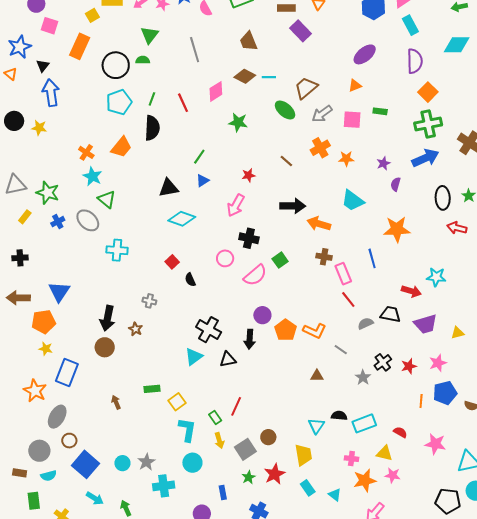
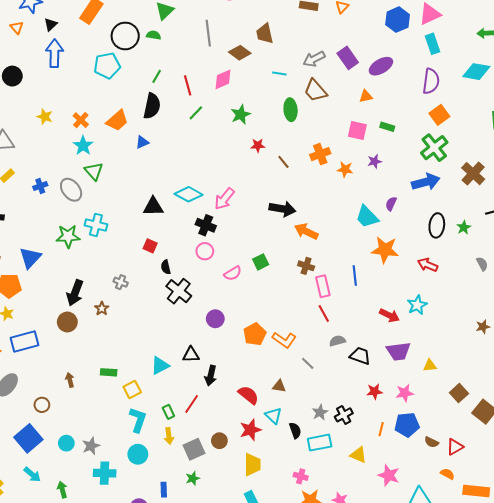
purple rectangle: (300, 31) -> (348, 58), moved
brown diamond: (245, 76) -> (240, 53), moved
brown trapezoid: (306, 88) -> (315, 91), turned -100
cyan pentagon: (119, 102) -> (107, 66), moved
green ellipse: (285, 110) -> (291, 110), turned 35
gray arrow: (322, 114) -> (314, 59), moved
green star: (238, 122) -> (241, 115), turned 30
green cross: (428, 124) -> (434, 148), turned -36
yellow star: (39, 128) -> (45, 117), moved
green line: (199, 157) -> (196, 113), moved
purple star: (383, 163) -> (375, 161), moved
red star: (248, 175) -> (258, 145), moved
blue triangle: (203, 181) -> (142, 142), moved
black triangle: (169, 188) -> (153, 207), moved
green star: (48, 193) -> (68, 236), moved, turned -30
cyan trapezoid: (353, 201) -> (367, 217), moved
cyan diamond: (182, 219) -> (189, 194), moved
red arrow: (457, 228) -> (428, 265), moved
black cross: (249, 238) -> (206, 225), moved
red square: (172, 262) -> (150, 246), turned -32
pink semicircle: (255, 275) -> (233, 273), size x0.7
cyan star: (436, 277) -> (417, 305), turned 30
black trapezoid: (390, 314) -> (360, 356), moved
purple circle: (262, 315) -> (215, 319), moved
black cross: (209, 330) -> (179, 291), moved
black arrow: (250, 339) -> (211, 376), moved
cyan triangle: (194, 357) -> (160, 366), moved
black cross: (383, 362) -> (344, 415), moved
blue rectangle: (67, 373) -> (25, 342), turned 44
gray star: (363, 377) -> (320, 412), moved
black semicircle: (339, 416) -> (295, 430), turned 56
cyan triangle: (316, 426) -> (273, 416), moved, turned -30
red semicircle: (400, 432) -> (248, 395), moved, size x1.5
brown circle: (69, 441) -> (42, 405), moved
yellow triangle: (384, 453) -> (358, 455), moved
red star: (275, 474) -> (250, 430), moved

